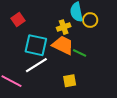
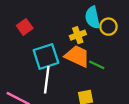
cyan square: (36, 45) -> (46, 57), turned -30
white line: (36, 65) -> (47, 80), turned -50

